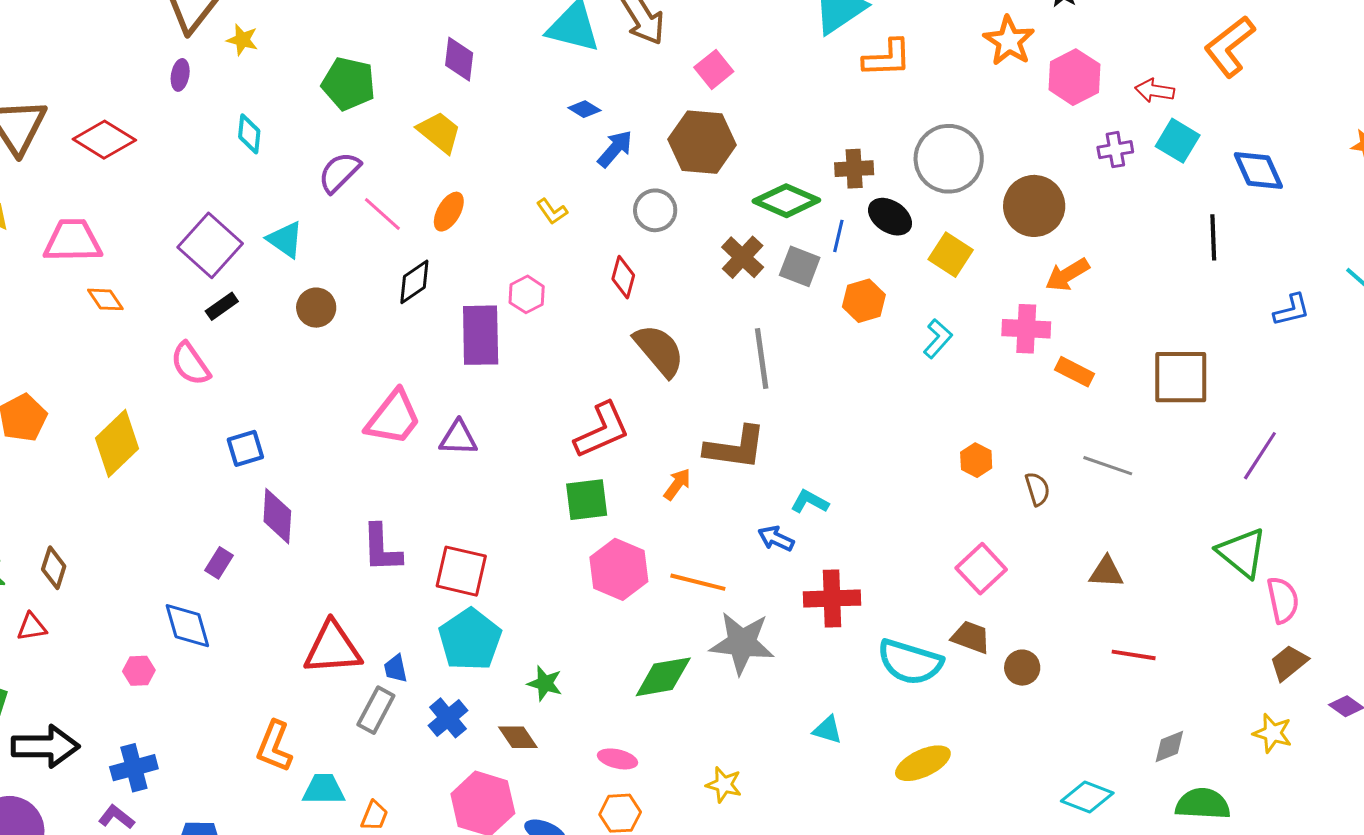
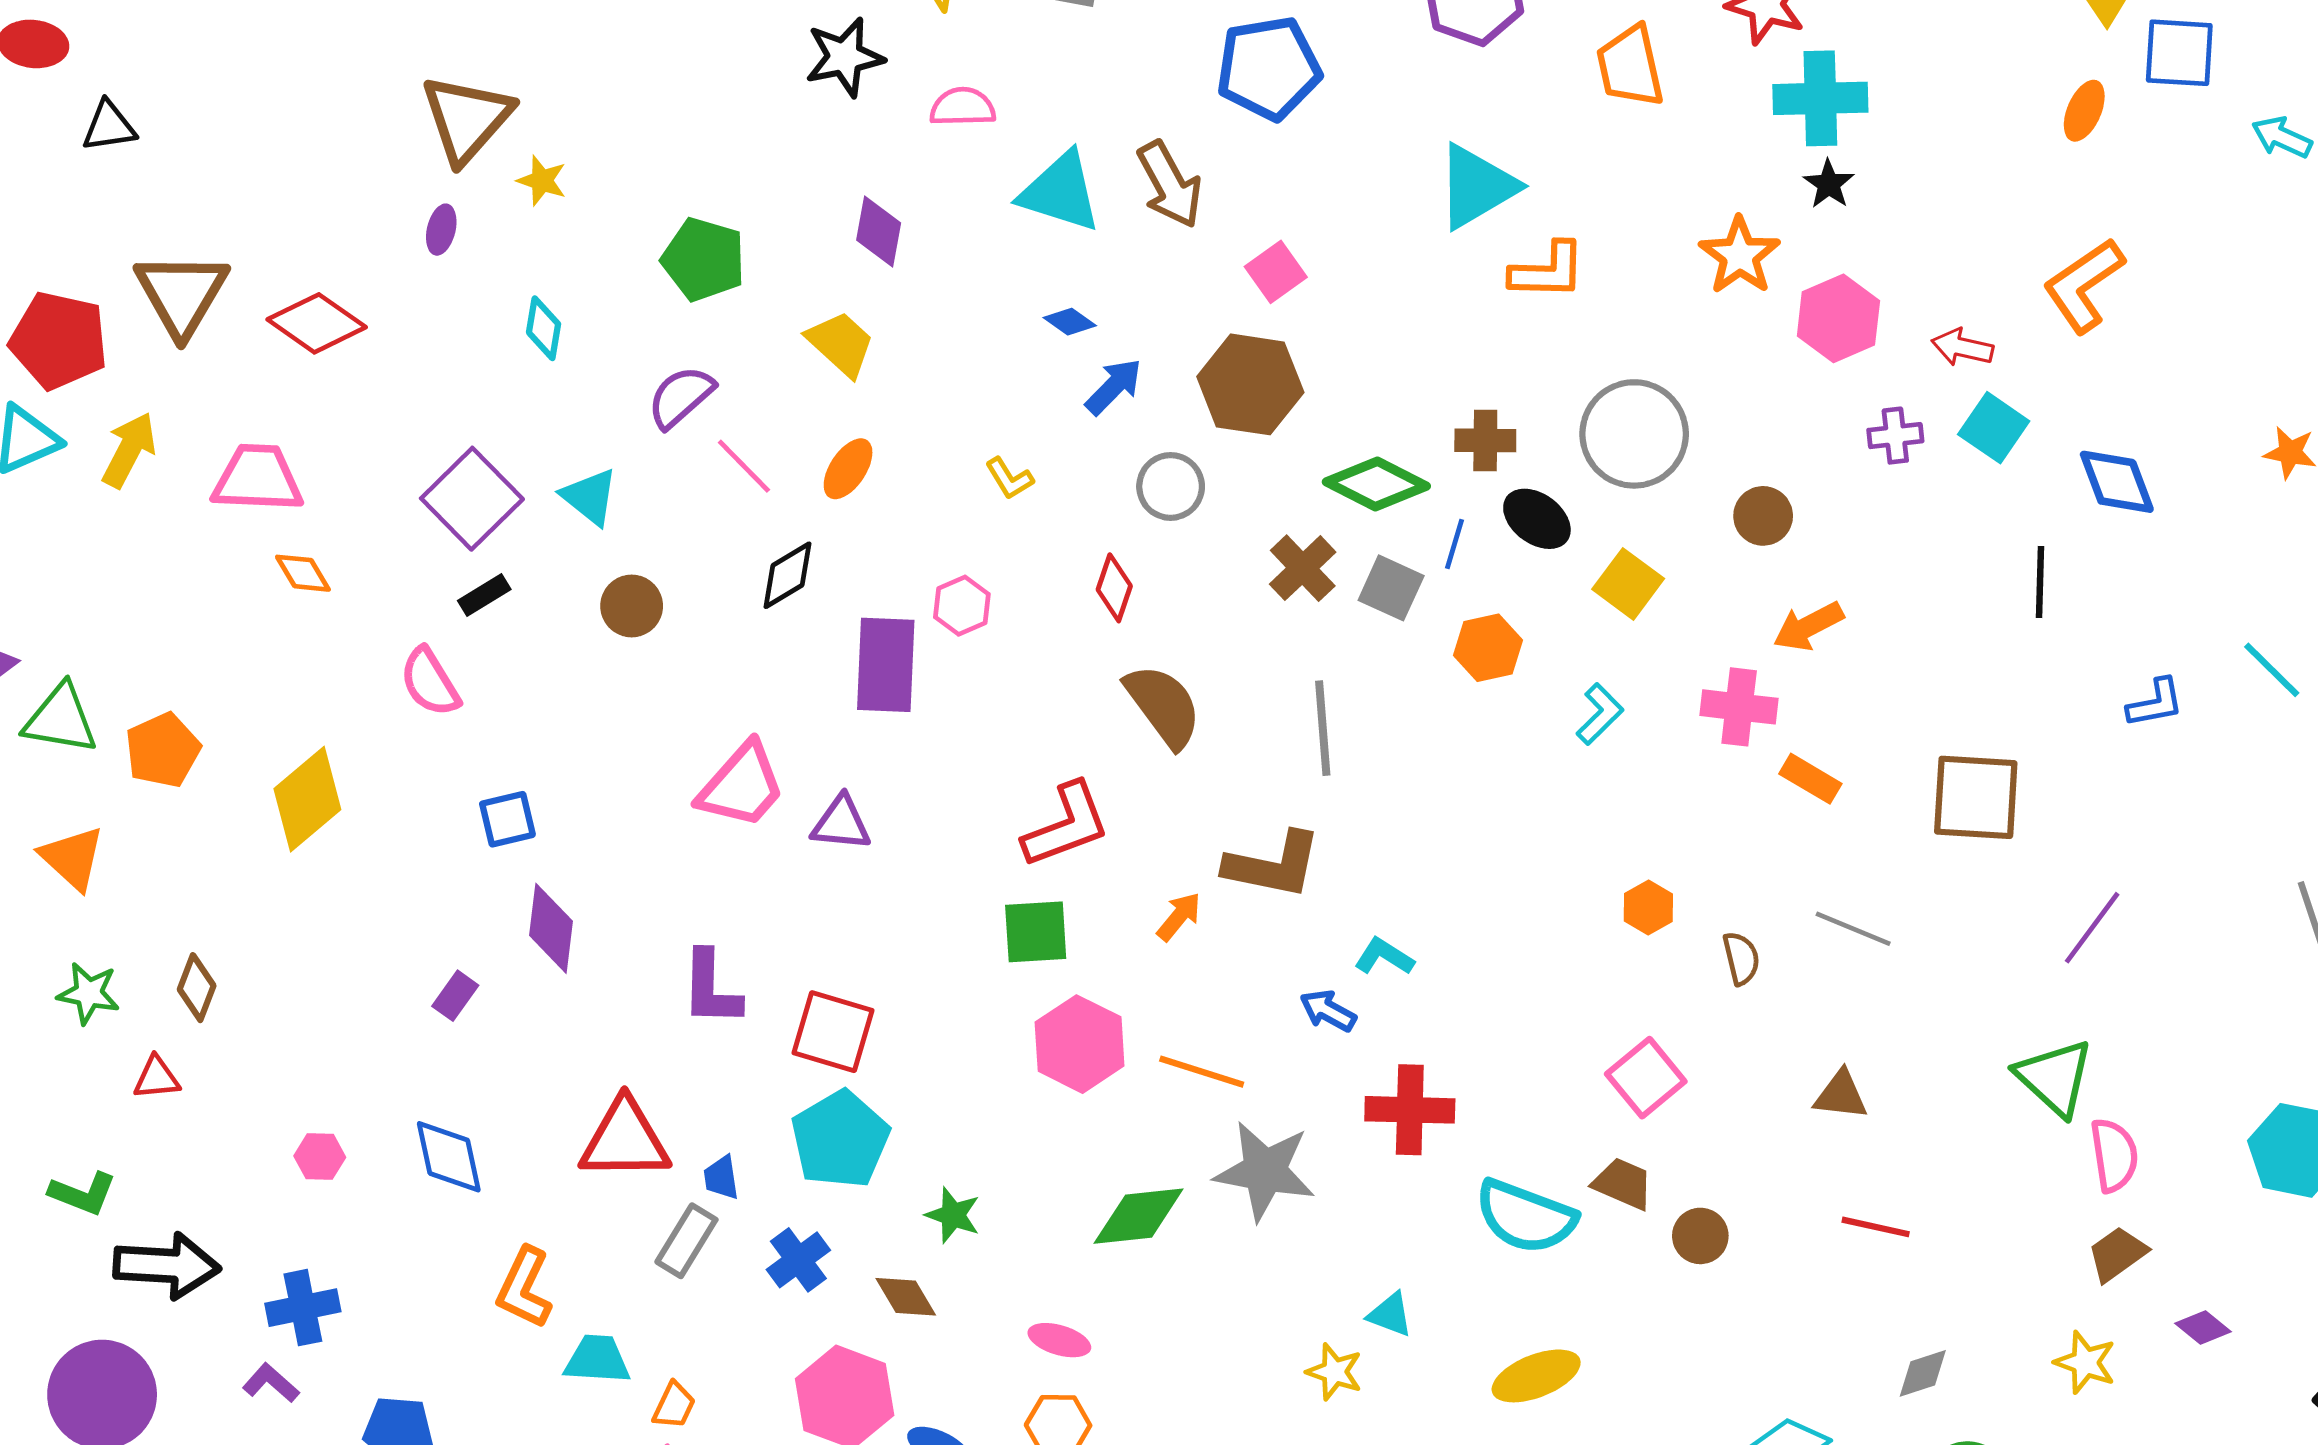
brown circle: (1034, 206) -> (1763, 516), size x0.6
blue diamond: (187, 626) -> (449, 1157), moved
yellow star: (724, 785) -> (1334, 1372), moved

